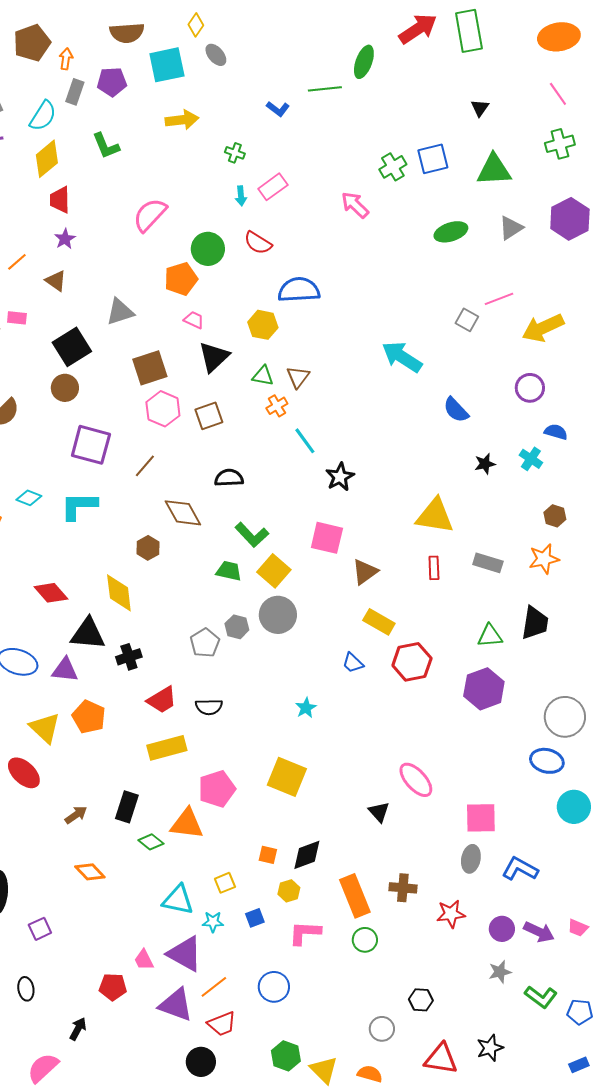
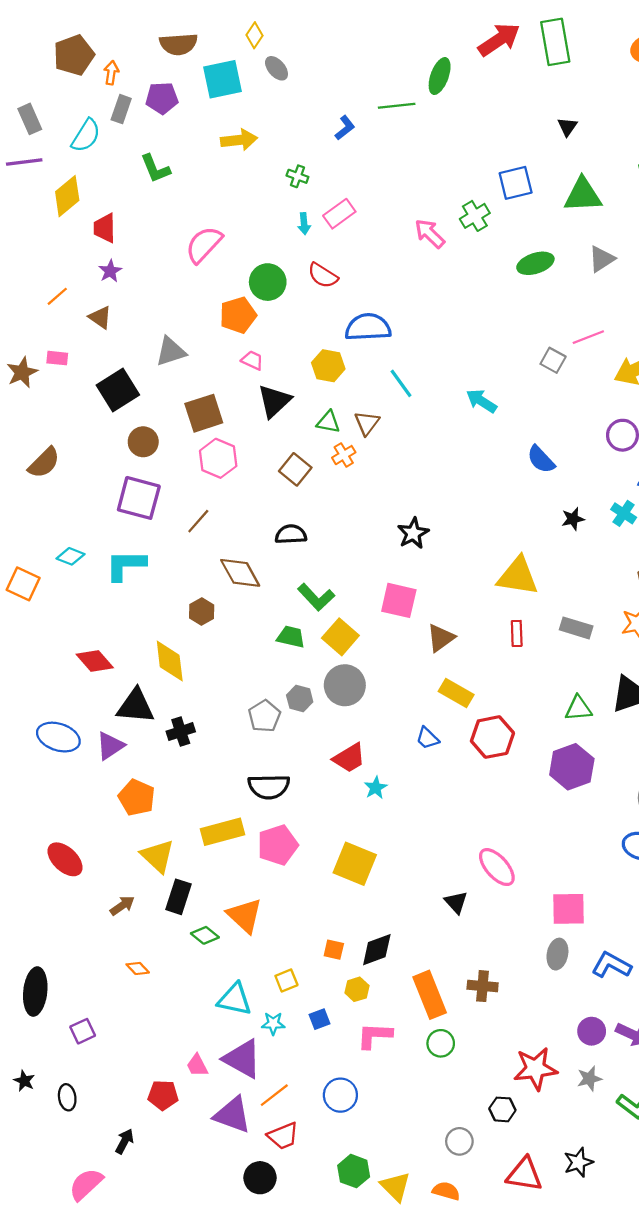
blue L-shape: (278, 109) -> (345, 128), turned -75
yellow diamond: (47, 159) -> (67, 196), moved
green cross: (393, 167) -> (475, 216), moved
cyan arrow: (402, 357) -> (481, 401), size x0.7
brown circle: (65, 388) -> (143, 442), moved
brown square: (209, 416) -> (295, 469), moved, turned -32
cyan line: (305, 441) -> (401, 383), moved
purple triangle: (65, 670) -> (110, 746), turned -40
red trapezoid: (162, 700) -> (349, 758), moved
black semicircle: (209, 707) -> (269, 787), size x1.4
yellow triangle: (45, 728) -> (158, 856), moved
pink pentagon: (217, 789) -> (278, 845), moved
orange triangle: (187, 824) -> (245, 916), turned 36
orange diamond: (90, 872) -> (138, 968), size x0.7
red star: (451, 914) -> (535, 1069), moved, size x1.4

